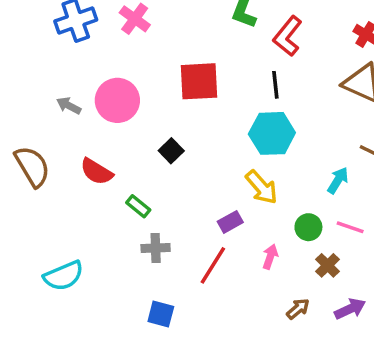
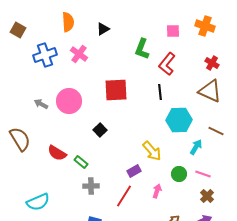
cyan hexagon: (272, 133) -> (179, 120), moved
red semicircle: (97, 172) -> (57, 153), moved
brown cross: (328, 265) -> (207, 196), moved

